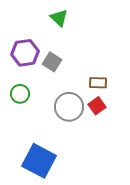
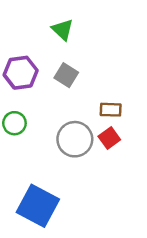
gray square: (52, 62) -> (66, 75), moved

